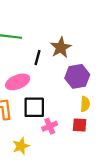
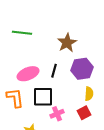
black line: (38, 58) -> (54, 71), moved
red square: (80, 125) -> (84, 113), turned -32

